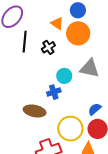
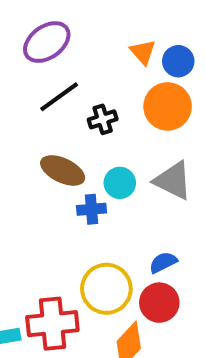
orange triangle: (57, 23) -> (143, 52), moved
black line: (25, 42) -> (59, 97), turned 35
brown ellipse: (35, 111) -> (63, 170), moved

